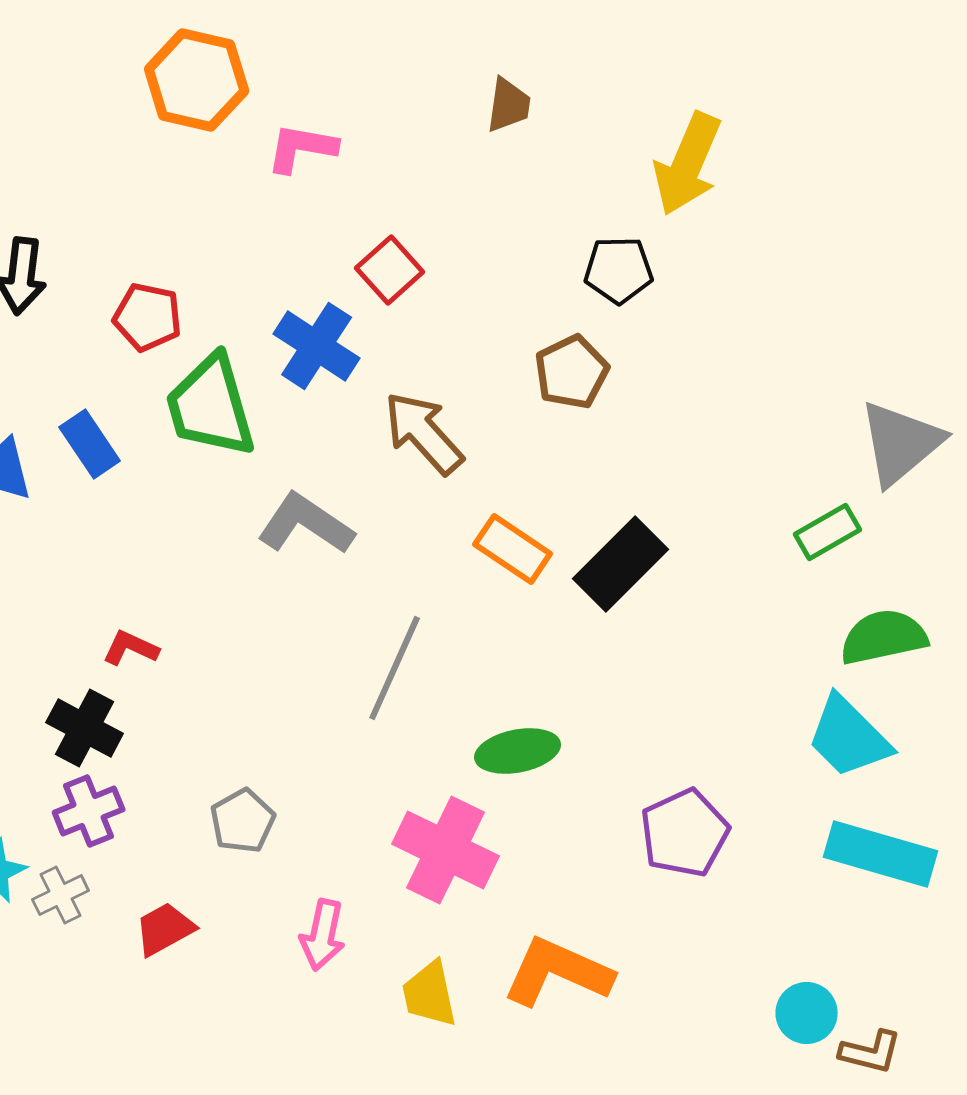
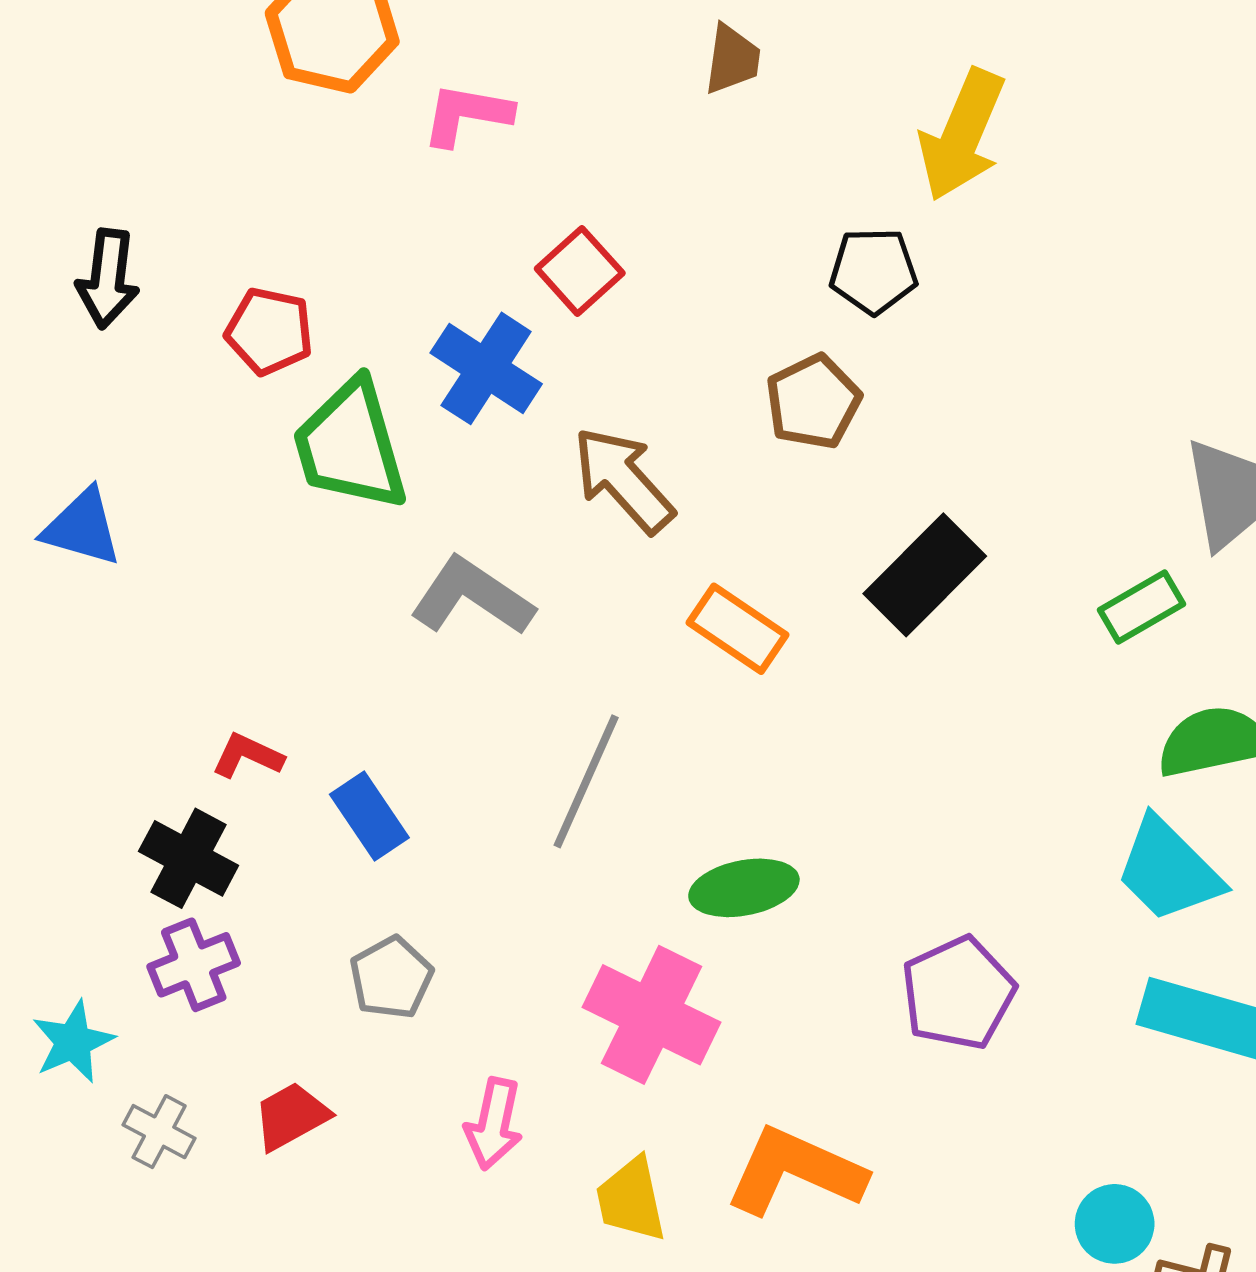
blue rectangle: (90, 444) -> (369, 816), moved
black rectangle: (621, 564) -> (925, 575), moved
gray cross: (61, 895) -> (159, 1132), moved, turned -36

